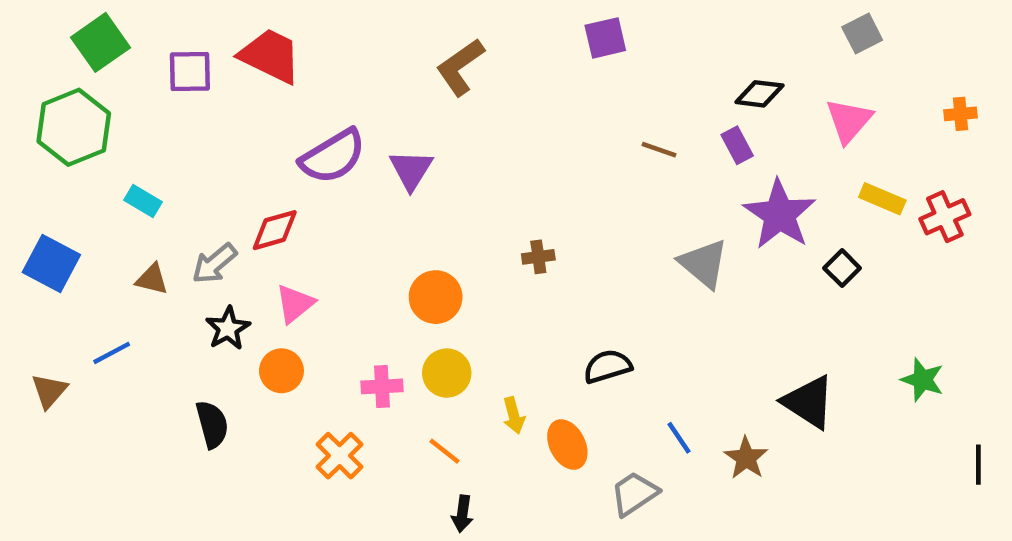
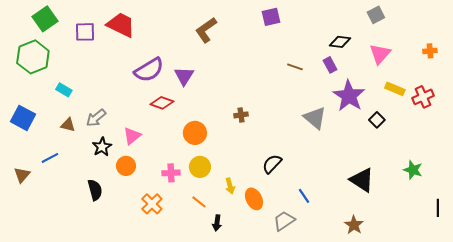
gray square: (862, 34) -> (376, 15), moved
red diamond: (275, 230) -> (162, 103), moved, turned 35
black semicircle: (608, 366) -> (272, 164), turned -30
brown star: (746, 458) -> (354, 225), moved
black arrow: (462, 514) -> (217, 223), moved

